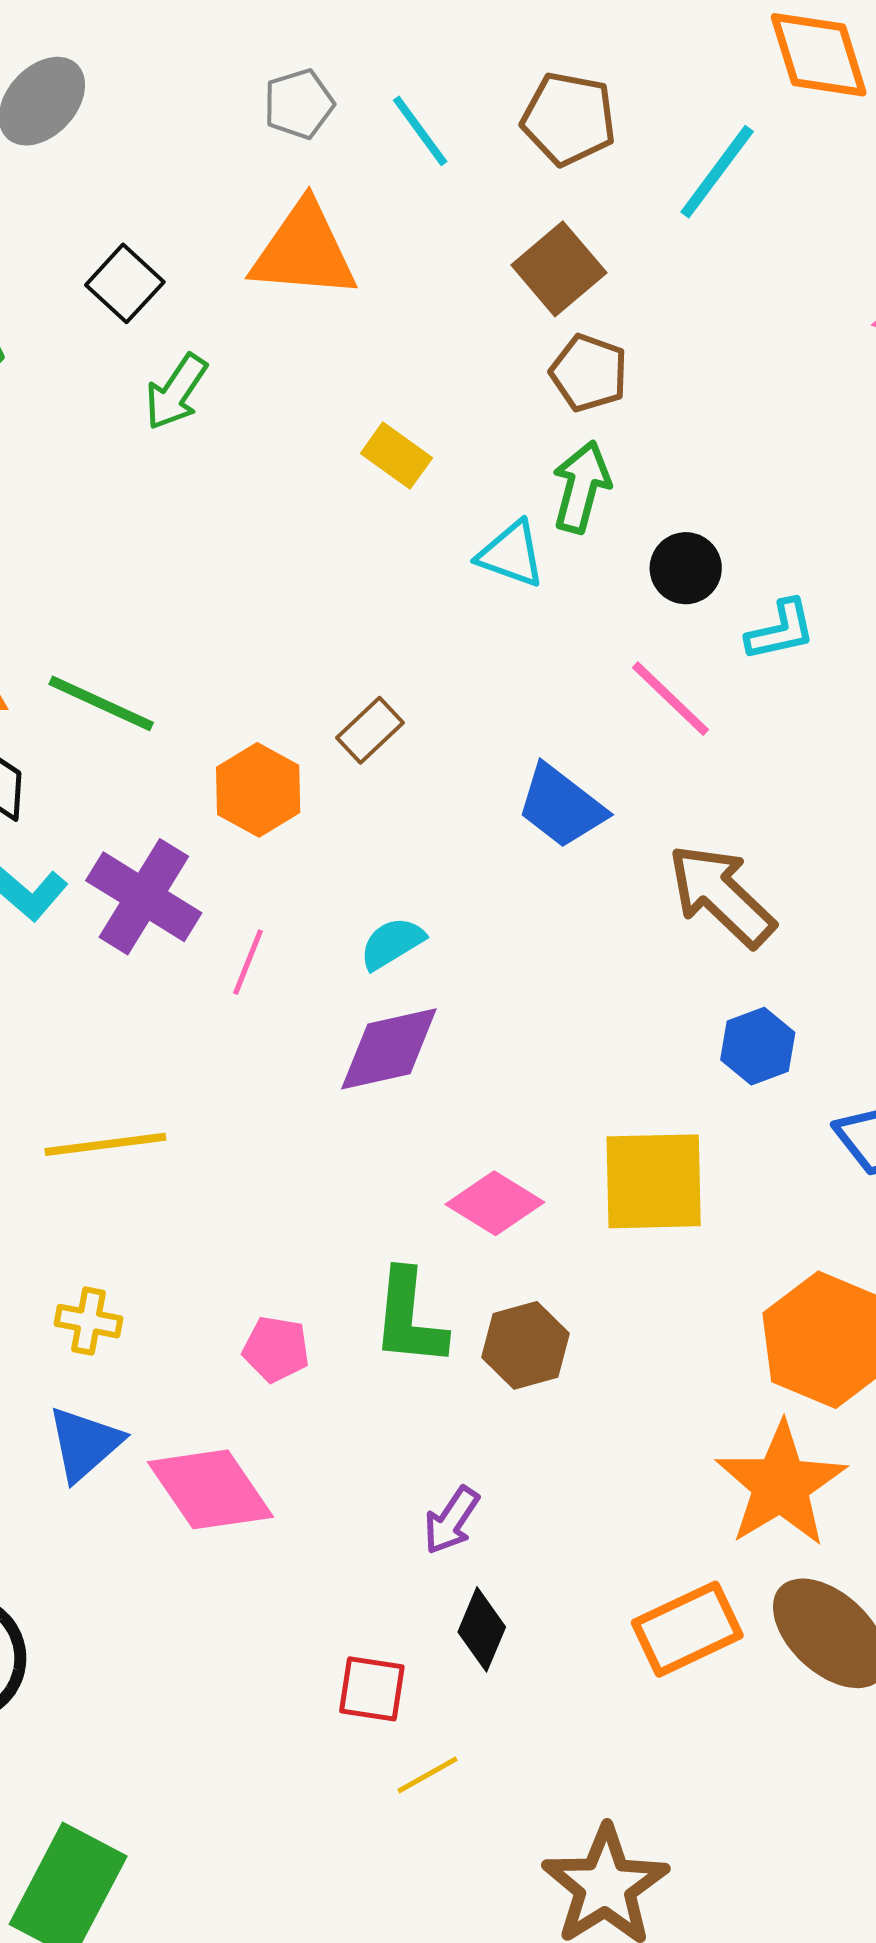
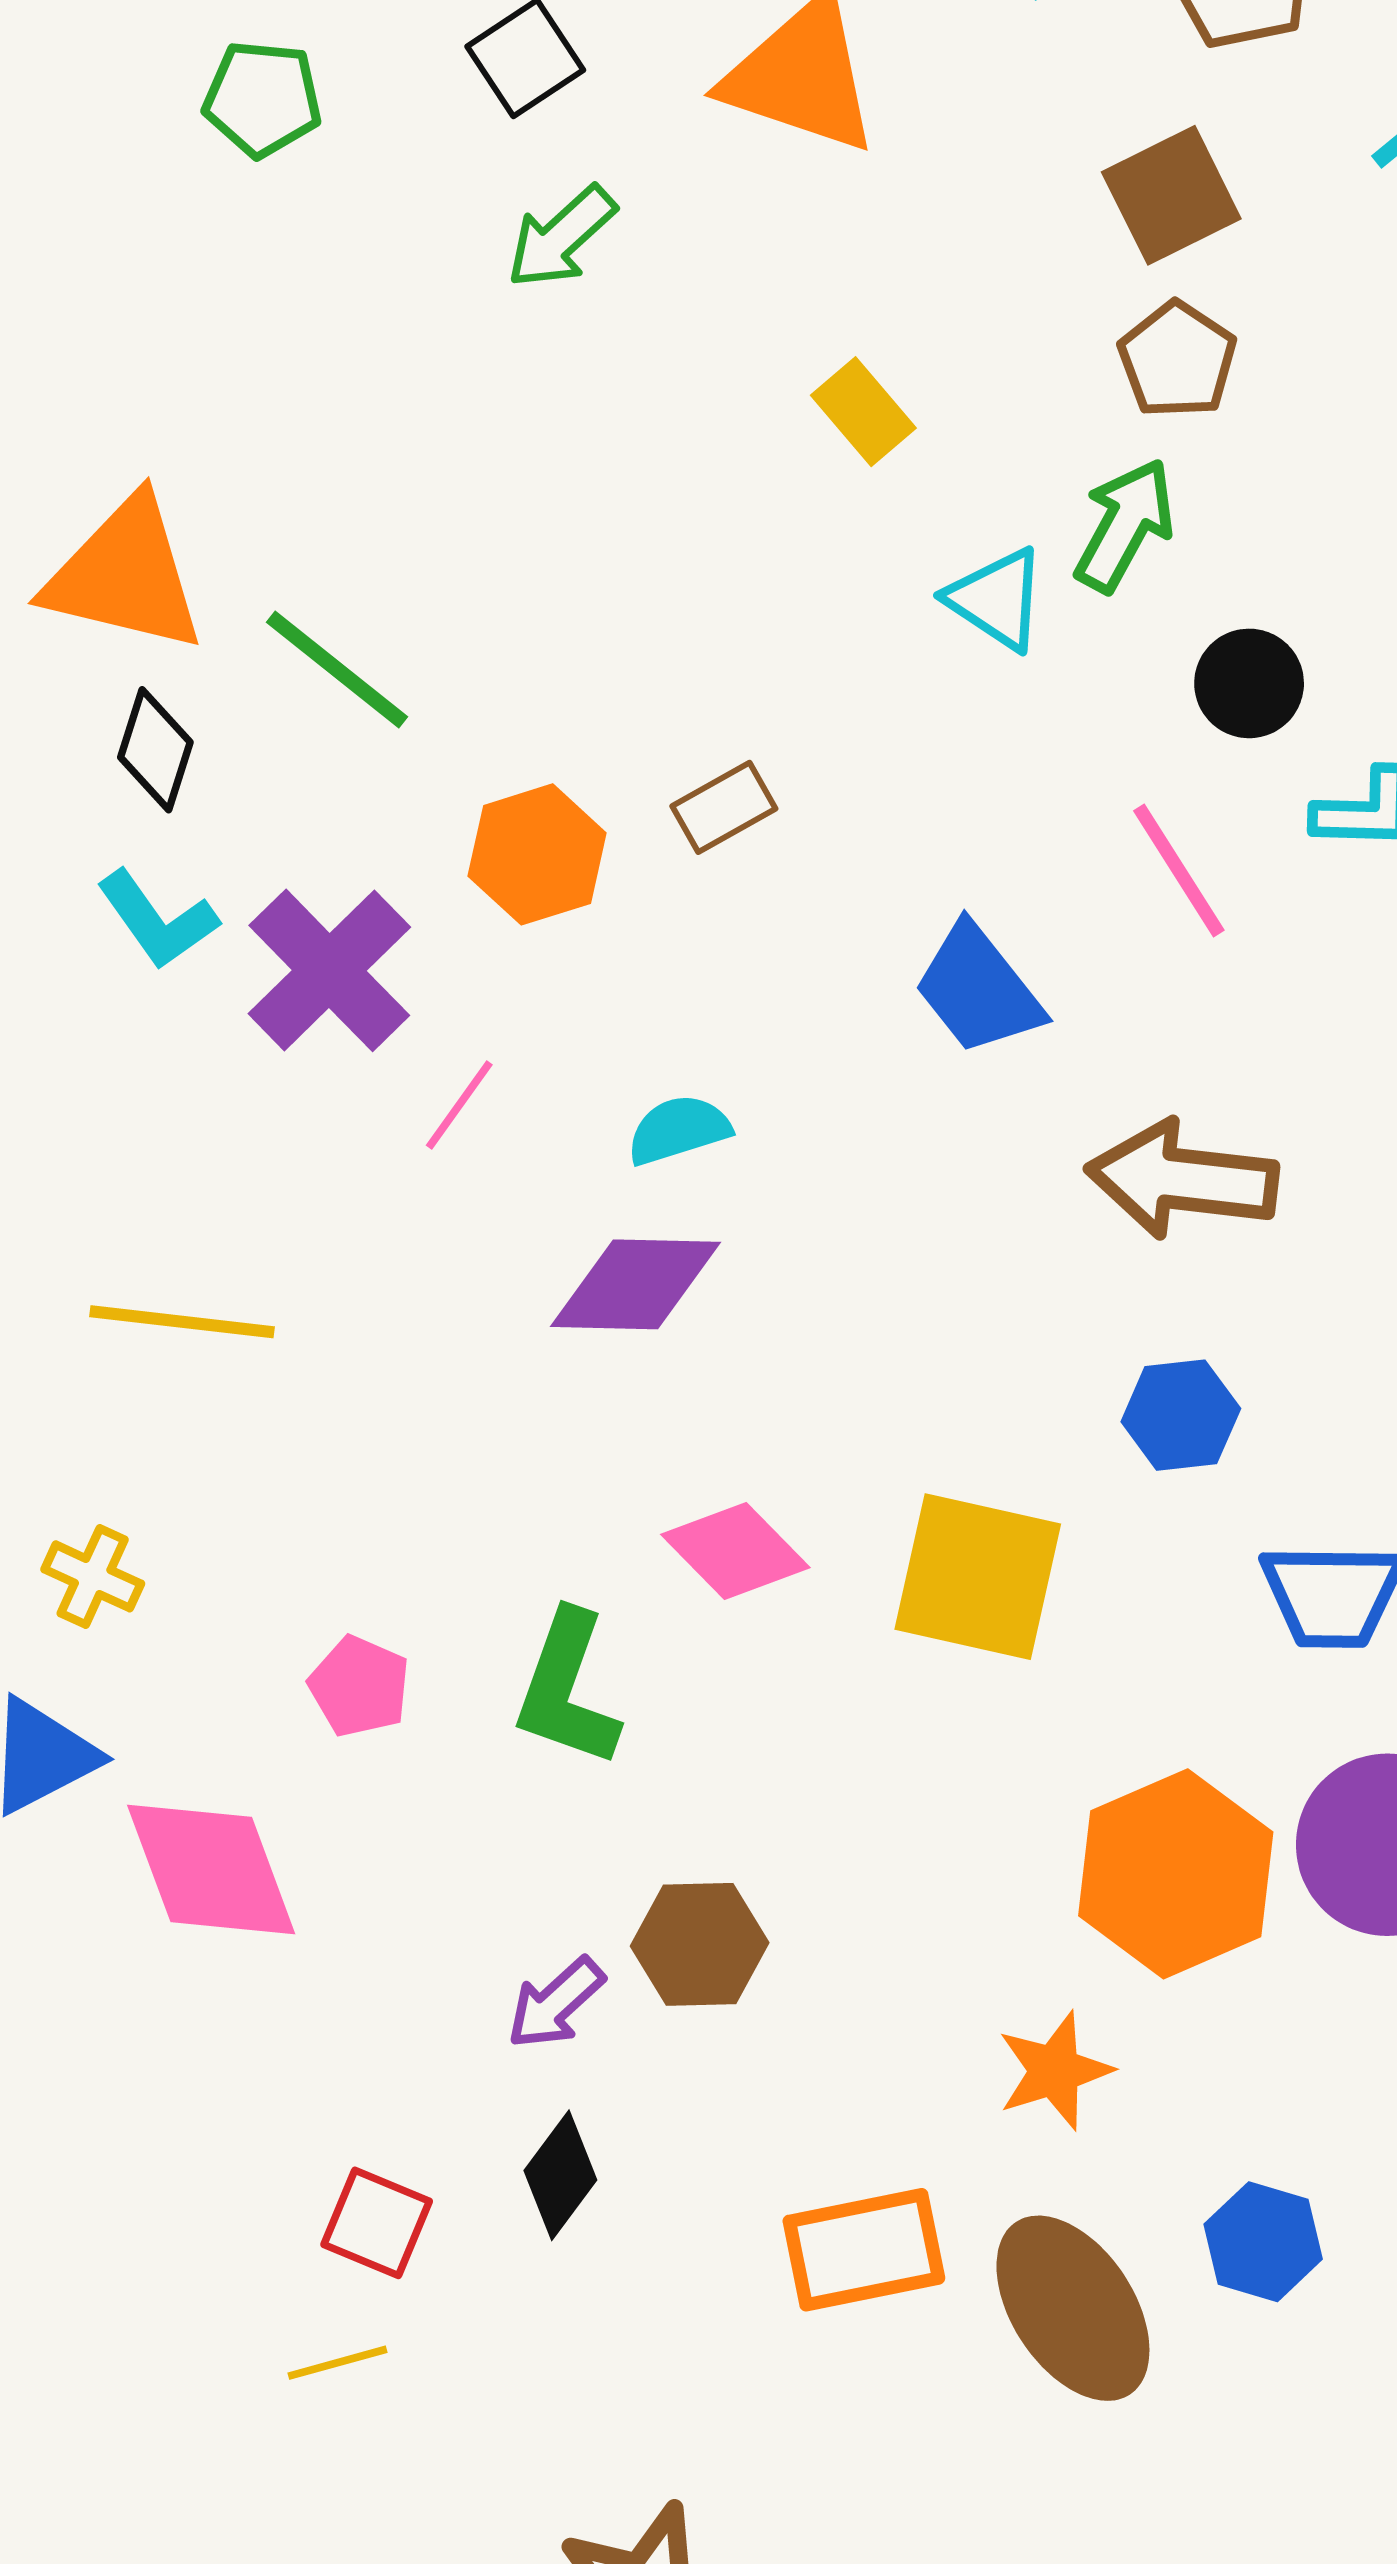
brown arrow: (721, 895) -> (1182, 1179), turned -51
brown hexagon: (526, 1345) -> (700, 1944), moved
orange star: (781, 1485) -> (1055, 2071), size x0.6
yellow line: (427, 1775) -> (337, 2363), moved

